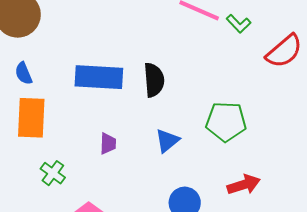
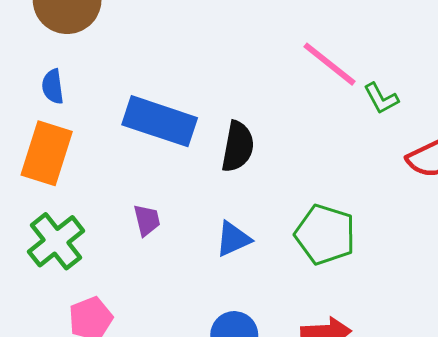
purple trapezoid: (108, 144) -> (147, 220), turned -30
green cross: (53, 173) -> (56, 241), size x1.5

